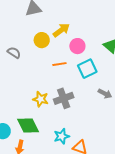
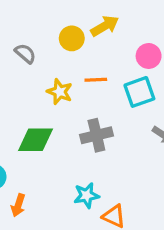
pink circle: (77, 46) -> (149, 56), moved
yellow star: (41, 99) -> (60, 92), moved
green diamond: (28, 125) -> (35, 140), moved, turned -70

